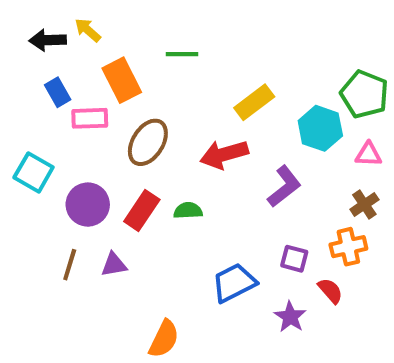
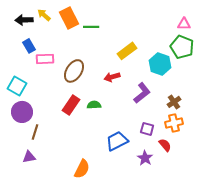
orange rectangle: (122, 80) -> (69, 18), moved
red arrow: (224, 154) -> (112, 77), size x0.7
pink triangle: (368, 154) -> (184, 24), moved
purple circle: (88, 205) -> (22, 112), moved
brown cross: (364, 205) -> (174, 102), moved
purple triangle: (114, 265) -> (29, 157), moved

